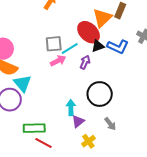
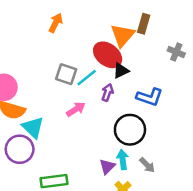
gray square: (54, 44) -> (66, 74), turned 30
blue L-shape: (118, 47) -> (149, 97), moved
pink arrow: (58, 61) -> (76, 109), moved
cyan arrow: (71, 108) -> (123, 160), moved

